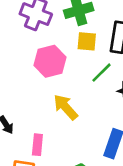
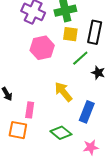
yellow arrow: (66, 107) -> (63, 92), moved

